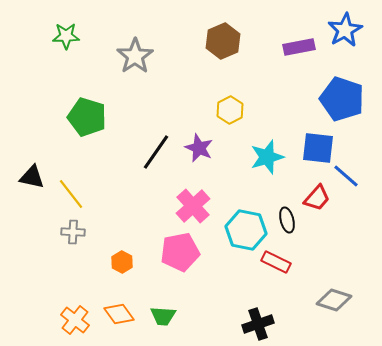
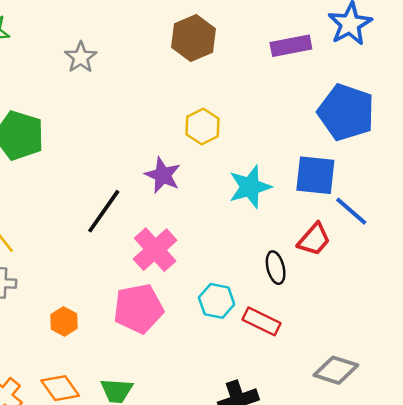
gray star: (135, 56) -> (81, 57), size x0.7
black line: (156, 152) -> (104, 211), moved
cyan hexagon: (246, 230) -> (217, 301), moved, size x0.7

